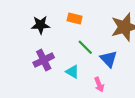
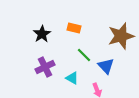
black star: (41, 25) -> (42, 34), turned -30

